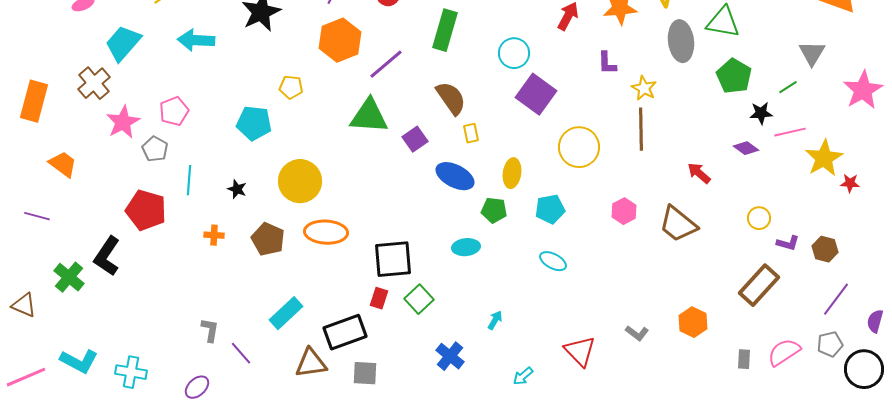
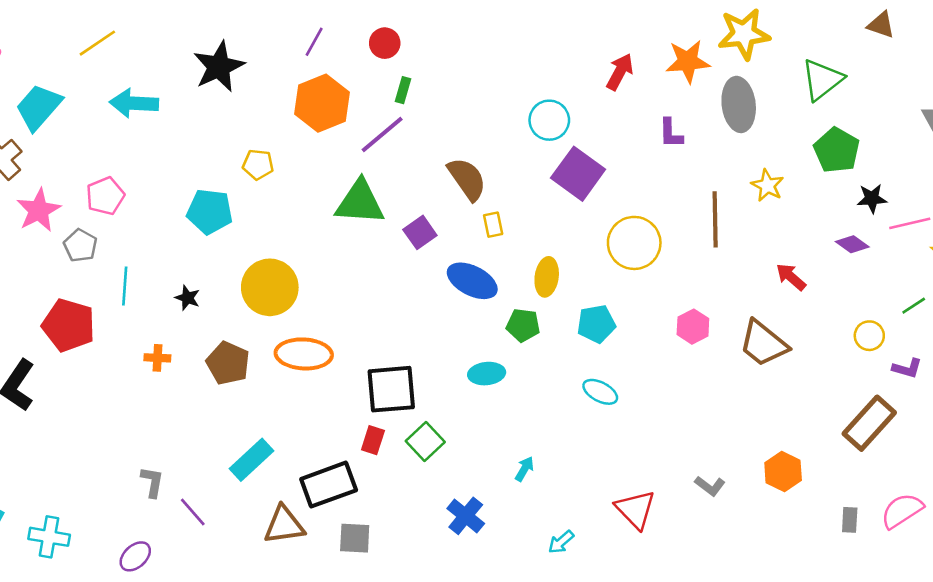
green triangle: (723, 22) -> (822, 80), turned -48
green rectangle: (445, 30) -> (403, 90), moved, size x0.5
gray ellipse: (681, 41) -> (739, 104), moved
green line: (788, 87) -> (914, 306), moved
yellow star: (644, 88) -> (767, 185), moved

